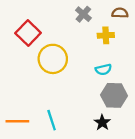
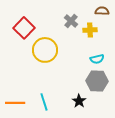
gray cross: (83, 14) -> (71, 21), moved
cyan semicircle: (103, 69) -> (97, 59), moved
black star: (102, 122) -> (79, 101), moved

